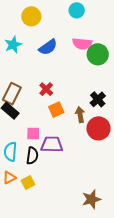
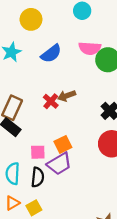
orange square: (56, 110) -> (63, 144), moved
brown arrow: (80, 115) -> (67, 96), moved, turned -98
purple trapezoid: (52, 144) -> (59, 164), turned 150

